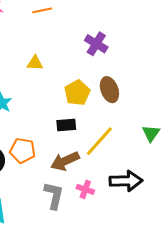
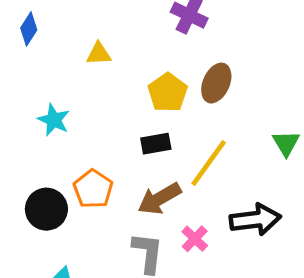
brown ellipse: (109, 90) -> (216, 83), turned 50
orange pentagon: (23, 150) -> (93, 189), turned 30
pink cross: (85, 189) -> (195, 239), turned 30

